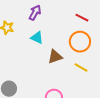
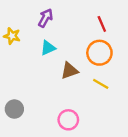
red line: (82, 18) -> (102, 24), turned 40
cyan triangle: (37, 38) -> (48, 48), turned -48

